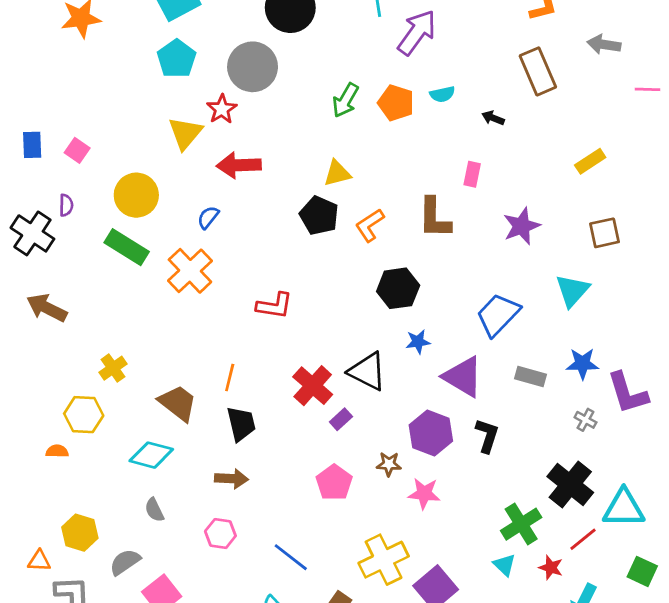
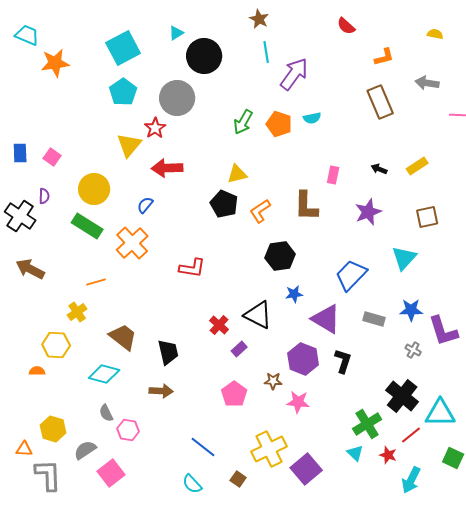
black arrow: (493, 118) -> (379, 169), moved
orange line: (230, 377) -> (96, 282), moved, turned 60
red cross: (313, 386) -> (219, 325), size x0.7
pink hexagon: (220, 534) -> (128, 430), moved

